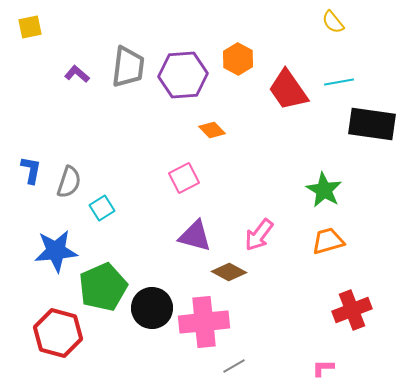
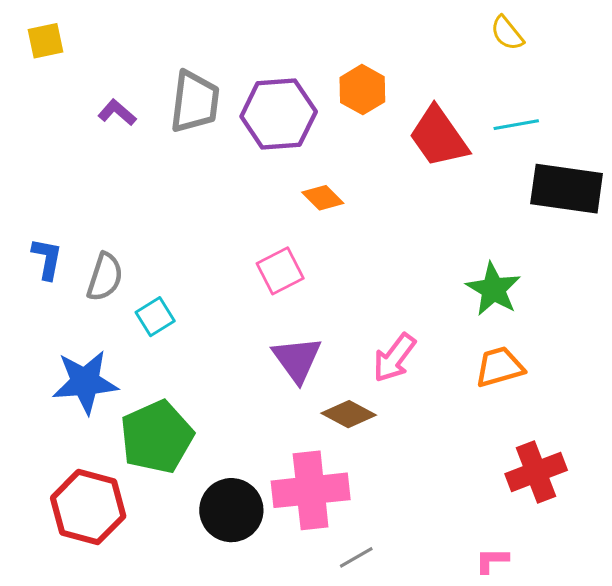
purple triangle: (195, 236) -> (297, 359), turned 39
black circle: (152, 308) -> (231, 510), moved

